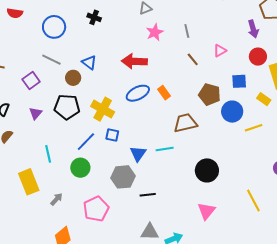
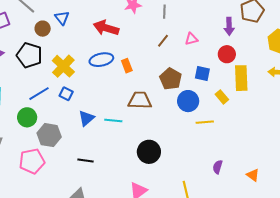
brown line: (193, 59) -> (163, 41), turned 64
gray hexagon: (123, 177) -> (49, 135), moved

